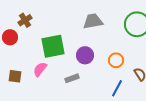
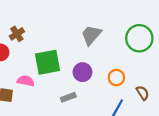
gray trapezoid: (93, 21) -> (91, 35), turned -40
pink semicircle: (40, 69) -> (26, 81), moved, turned 63

